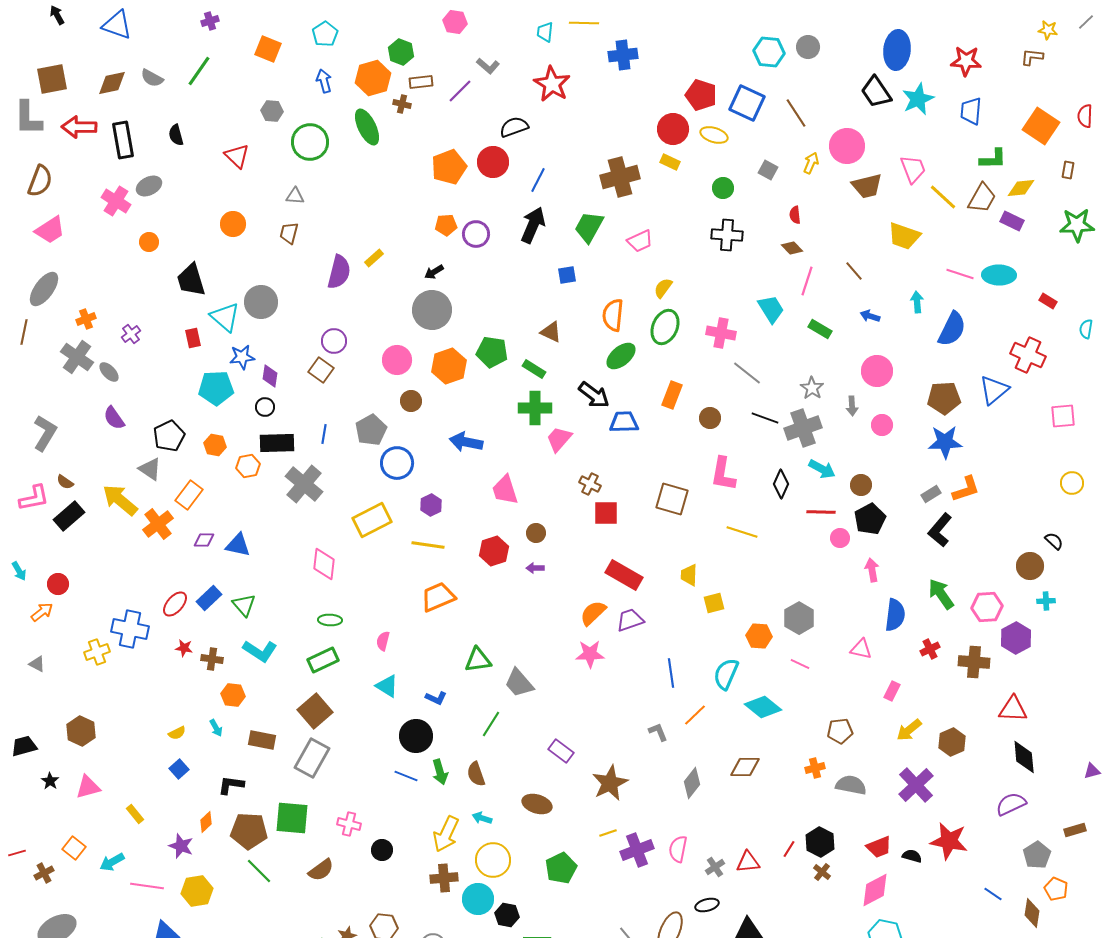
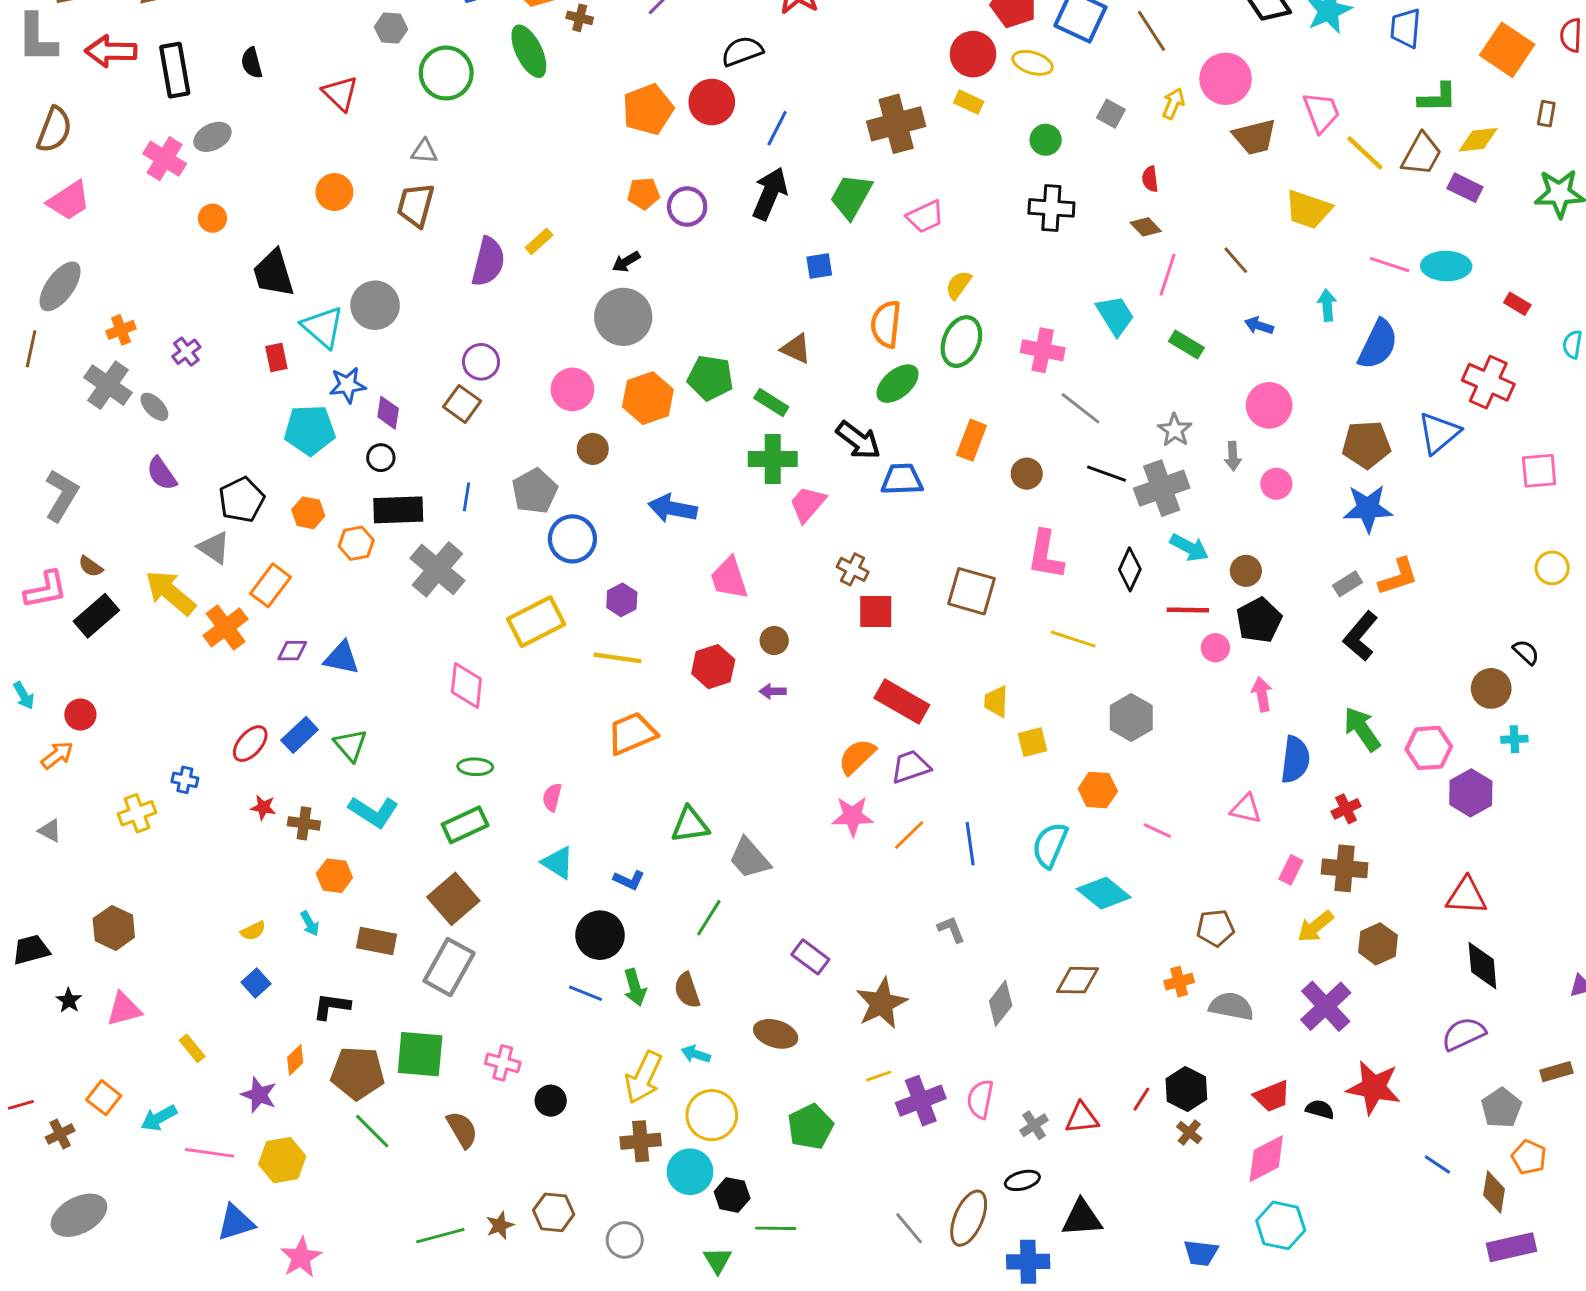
brown trapezoid: (289, 233) -> (416, 205), size x1.4
gray hexagon: (799, 618) -> (1131, 717), moved
blue cross: (130, 629) -> (185, 780), size x0.5
brown cross: (974, 662) -> (1345, 868), moved
orange line: (695, 715) -> (909, 835), moved
brown semicircle: (321, 870) -> (462, 1130), turned -84

